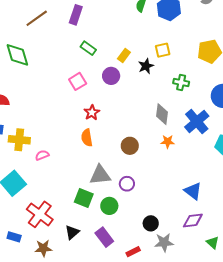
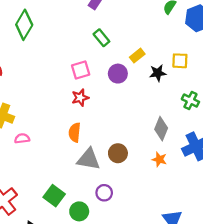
green diamond: (17, 55) -> (24, 25), turned 32
red star: (92, 113) -> (80, 98), moved
gray triangle: (100, 175) -> (89, 159), moved

